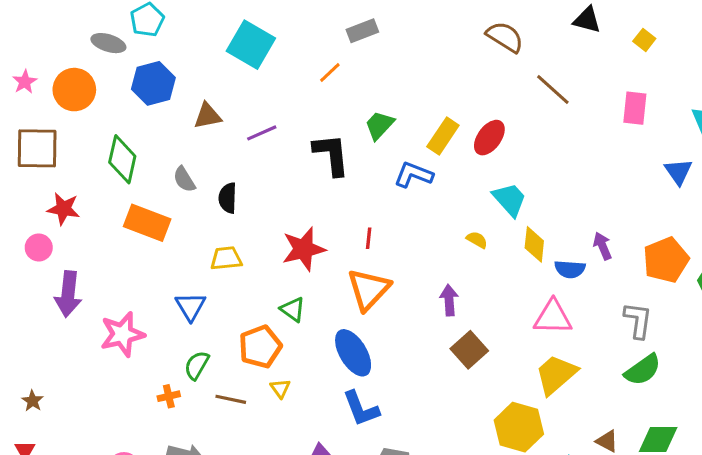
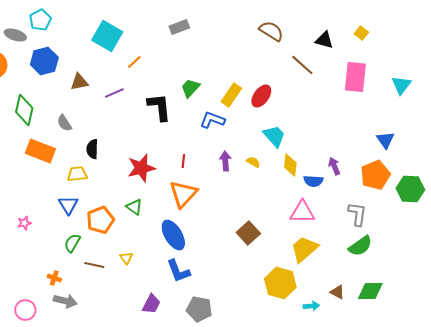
black triangle: (587, 20) -> (324, 40), moved
orange line: (330, 73) -> (134, 62), moved
pink rectangle: (635, 108) -> (355, 77), size x1.4
blue triangle: (678, 172) -> (385, 140), moved
black semicircle: (228, 198) -> (92, 149), moved
yellow trapezoid: (226, 258) -> (77, 174), moved
purple arrow: (449, 300) -> (225, 161), moved
pink star: (122, 334) -> (24, 223), size x0.5
orange pentagon: (260, 347) -> (100, 220), moved
orange cross: (169, 396) -> (54, 278), moved, turned 32

